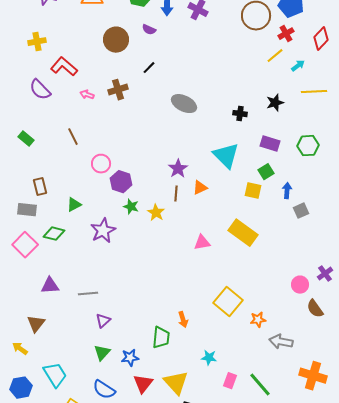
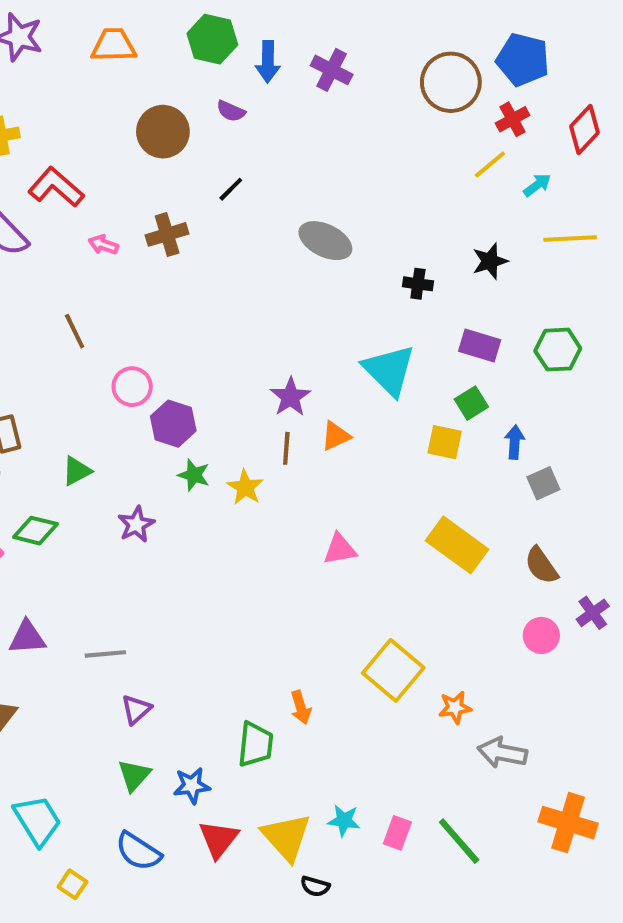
gray ellipse: (184, 104) -> (325, 241), moved
purple star: (103, 231) -> (136, 524), size x0.7
yellow rectangle: (243, 233) -> (457, 545), moved
brown semicircle: (315, 309) -> (541, 566), moved
cyan star: (209, 358) -> (344, 821), moved

